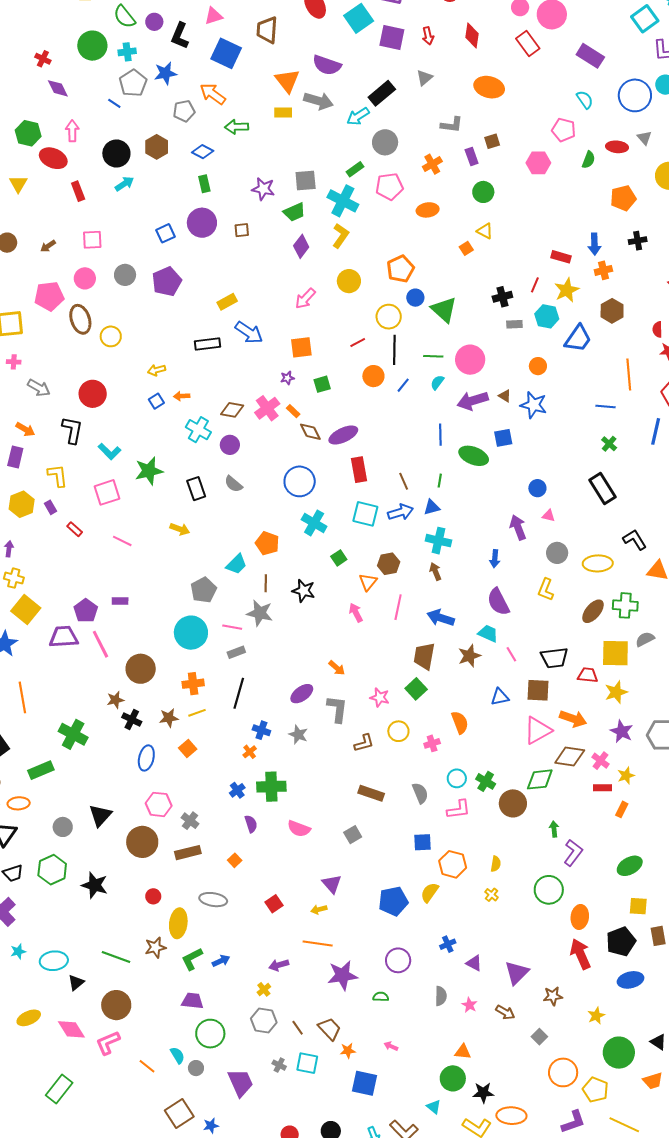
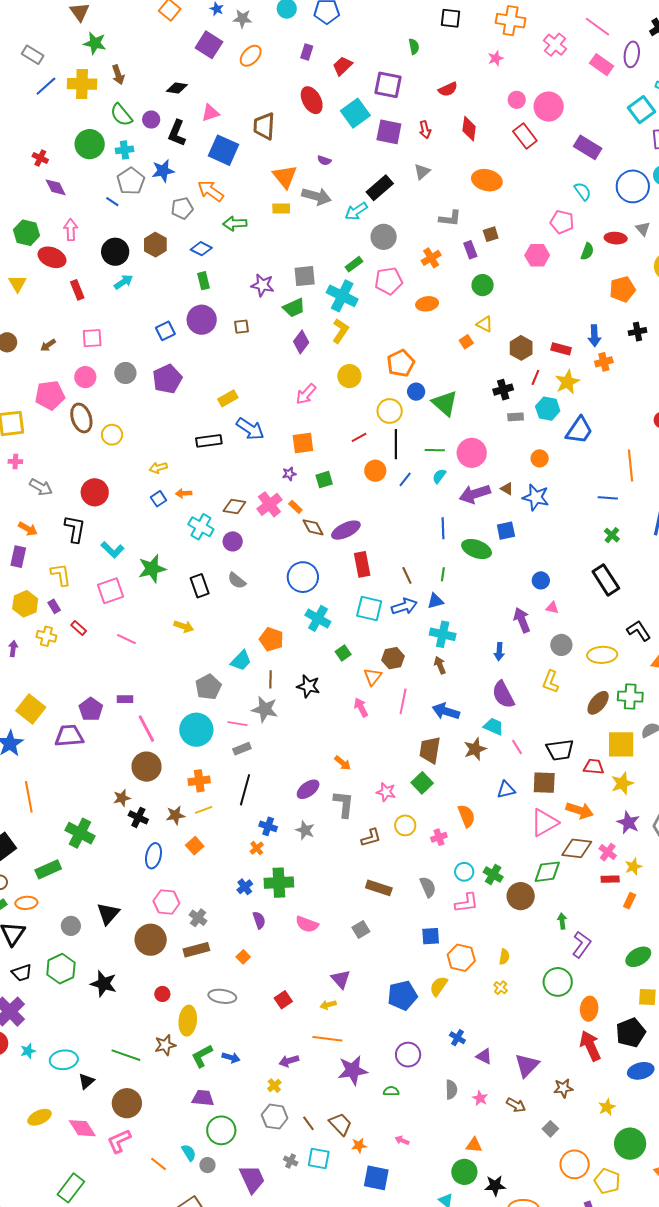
purple semicircle: (327, 65) -> (324, 160), size x0.5
brown hexagon: (612, 311) -> (521, 348), moved
yellow cross: (14, 578) -> (46, 636), moved
pink line: (100, 644) -> (146, 729), moved
blue cross: (448, 944) -> (457, 1038), turned -35
blue arrow: (221, 961) -> (231, 1058), turned 42

